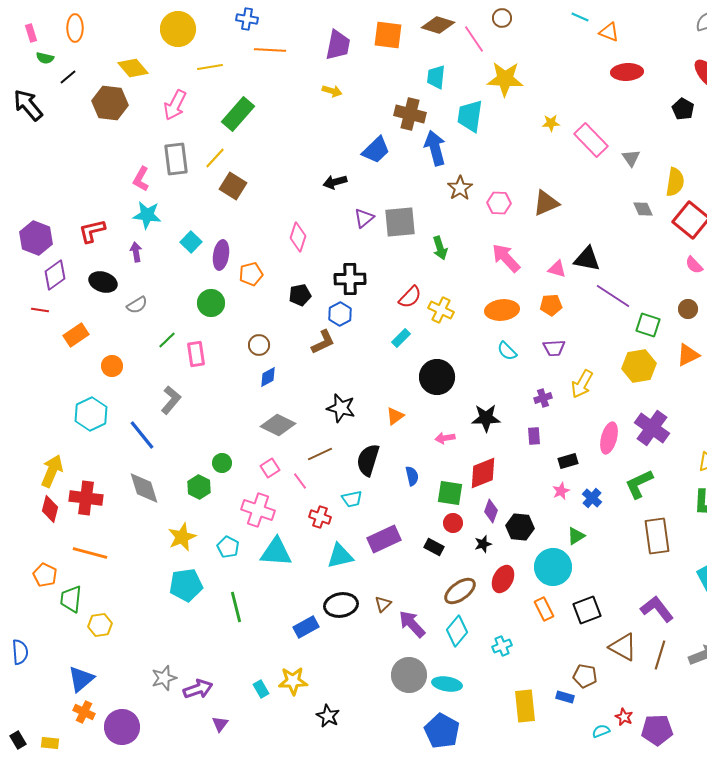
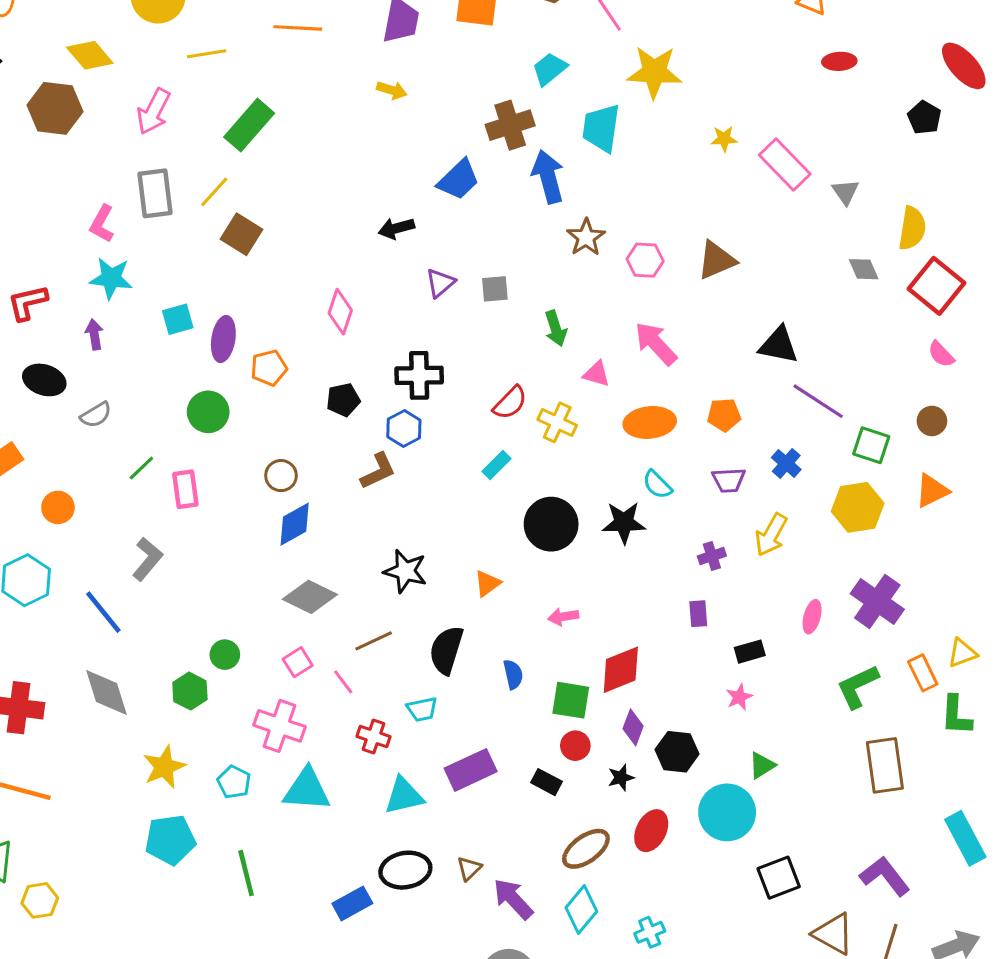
red ellipse: (627, 72) -> (839, 61), size x0.7
cyan trapezoid: (436, 77) -> (550, 69), turned 45
brown cross: (410, 114) -> (510, 125), turned -32
gray square: (400, 222) -> (495, 289), size x0.6
cyan square: (191, 242) -> (178, 319), turned 30
pink triangle: (557, 269) -> (597, 374), moved
blue diamond: (268, 377) -> (295, 524), size x1.4
black star: (486, 418) -> (624, 523), moved
pink ellipse: (609, 438) -> (812, 617), size x0.7
blue cross: (592, 498) -> (786, 463), moved
orange rectangle: (544, 609) -> (923, 673), moved

